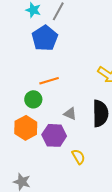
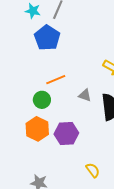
gray triangle: (70, 114) -> (85, 95), moved
yellow semicircle: (78, 157) -> (93, 170), moved

